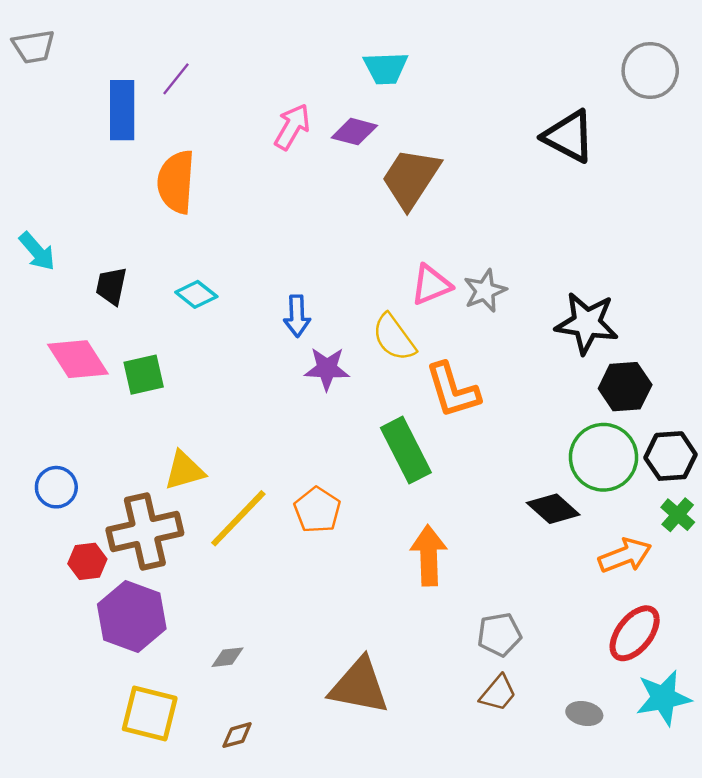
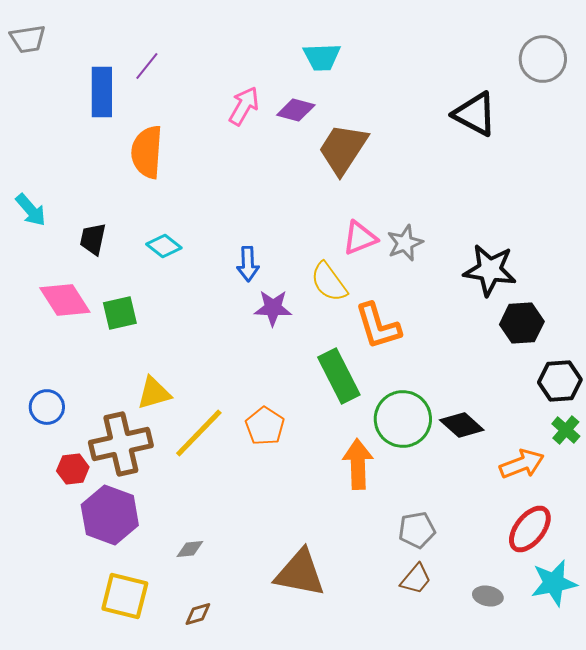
green circle: (603, 457) -> (403, 419), moved

